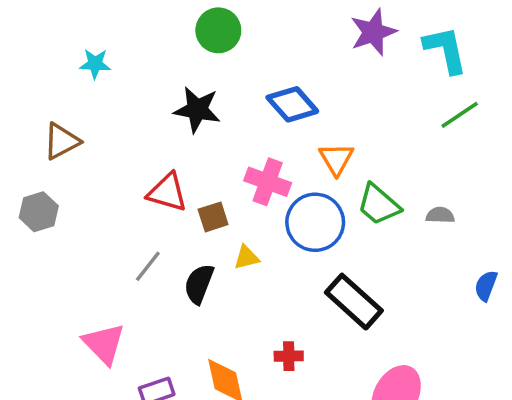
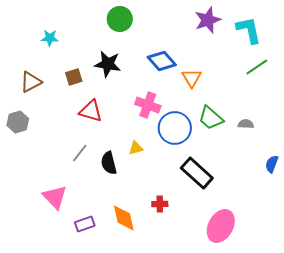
orange triangle: (336, 159) -> (192, 78), moved
brown square: (213, 217) -> (74, 77), moved
black semicircle: (199, 284) -> (109, 163), turned -35

